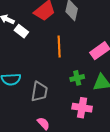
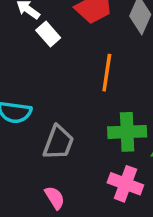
green cross: (77, 78) -> (127, 132), size x1.5

